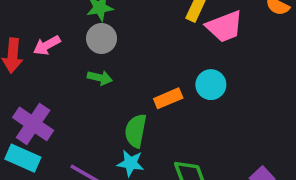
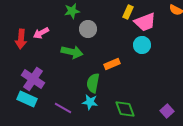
gray circle: (101, 38) -> (88, 29), moved
green arrow: (100, 78) -> (72, 52), size x1.5
cyan circle: (211, 85) -> (142, 45), moved

